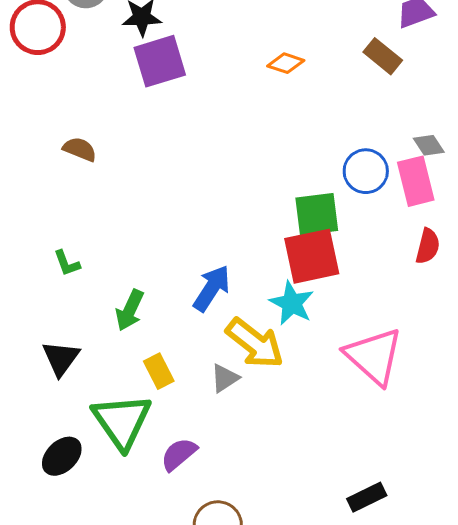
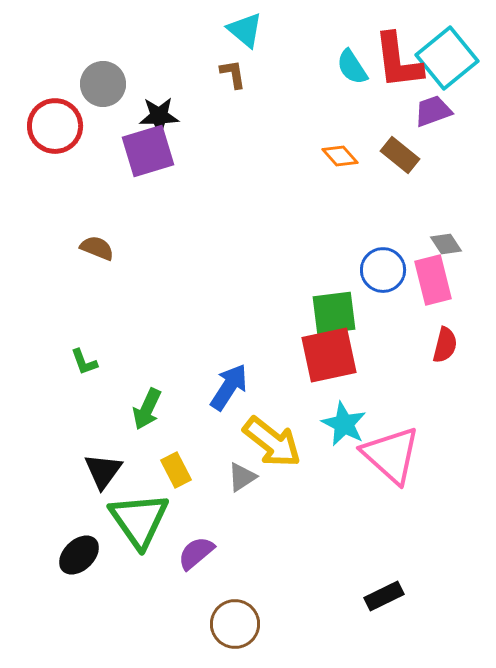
purple square: (160, 61) -> (148, 151), moved
orange diamond: (286, 63) -> (340, 156), moved, turned 30
cyan star: (292, 303) -> (344, 424), moved
black triangle: (61, 358) -> (103, 471), moved

